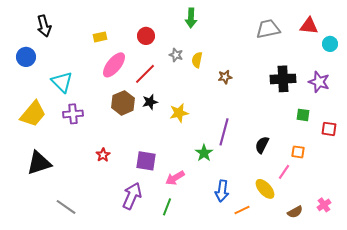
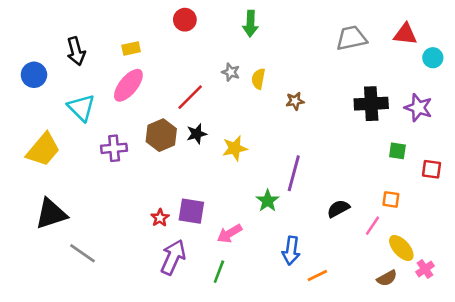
black arrow: (44, 26) -> (76, 51), moved
red circle: (146, 36) -> (185, 20), moved
pink ellipse: (114, 65) -> (128, 85), moved
purple cross: (73, 114) -> (114, 148), moved
black semicircle: (262, 145) -> (338, 209), moved, turned 36
red star: (103, 155) -> (160, 218), moved
yellow ellipse: (265, 189) -> (401, 248), moved
gray line: (66, 207) -> (83, 253), moved

